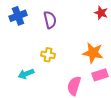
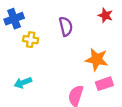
purple semicircle: (50, 20) -> (66, 26), moved
yellow cross: (48, 55) -> (31, 40), moved

